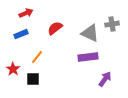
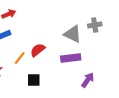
red semicircle: (55, 28) -> (38, 50), moved
black square: (33, 79) -> (34, 80), moved

